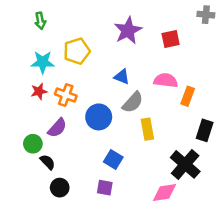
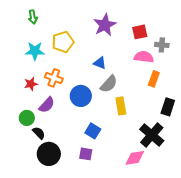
gray cross: (206, 15) -> (162, 45), moved
pink semicircle: (166, 80) -> (144, 57), moved
red star: (39, 91) -> (31, 84), moved
black circle: (60, 188) -> (49, 154), size x1.5

